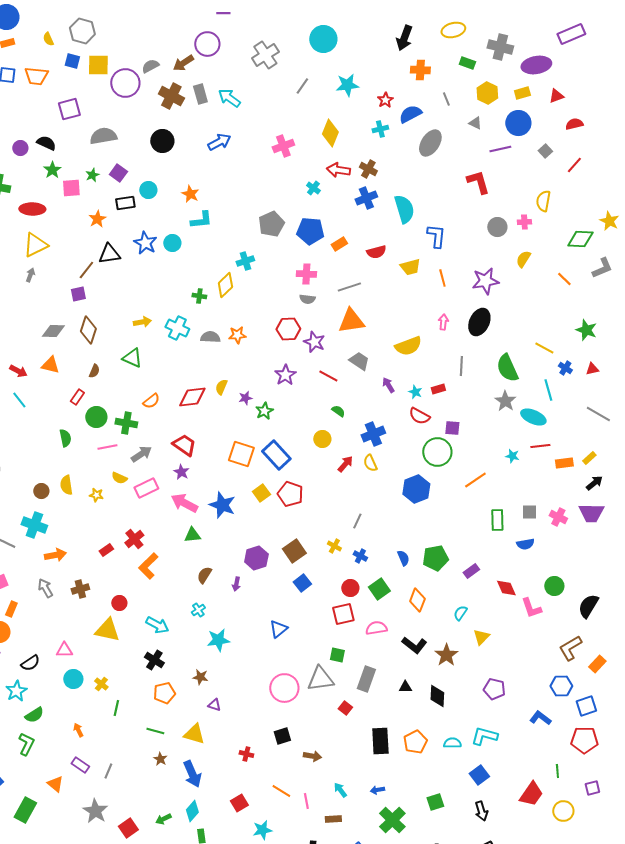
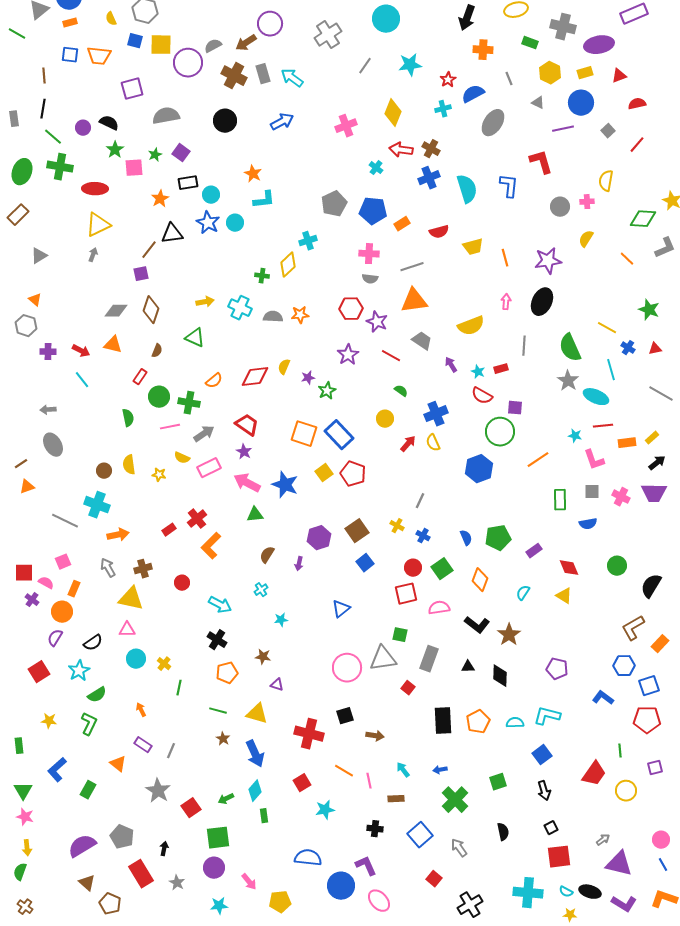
cyan circle: (148, 190) -> (211, 195), moved
blue L-shape: (436, 236) -> (509, 186), moved
pink L-shape: (531, 608) -> (594, 460), moved
yellow triangle: (107, 630) -> (131, 599), moved
yellow triangle: (481, 637) -> (564, 596), moved, turned -42
cyan star: (218, 640) -> (281, 620), size x0.6
red cross: (246, 754) -> (309, 734), size x2.0
green rectangle: (25, 810) -> (88, 790), size x0.7

